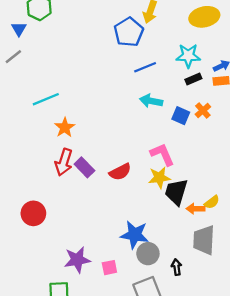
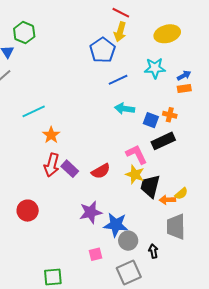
black rectangle: (193, 79) -> (163, 141), moved, size x1.6
orange cross: (203, 111) -> (170, 115), turned -32
yellow star: (159, 178) -> (135, 174), turned 30
purple star: (77, 260) -> (91, 212), moved

